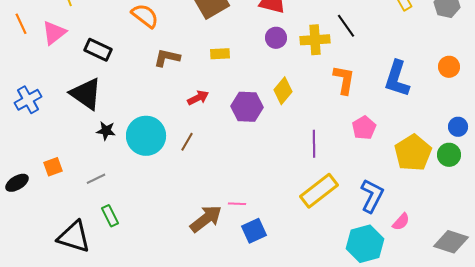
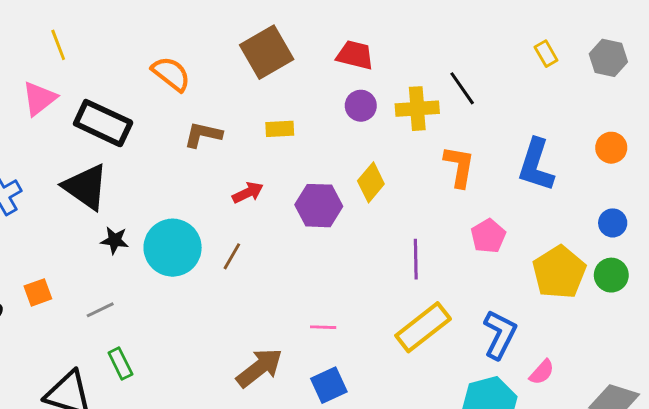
black rectangle: (98, 50) -> (103, 123), size x1.4
blue circle: (458, 127) -> (613, 223), moved
pink line: (237, 204) -> (323, 327), moved

